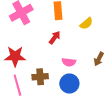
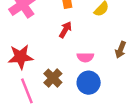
brown cross: (40, 77) -> (53, 78), turned -35

